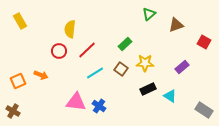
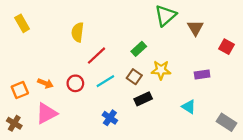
green triangle: (149, 14) -> (165, 16), size x1.5
brown triangle: (176, 25) -> (195, 28), turned -42
red circle: (59, 51) -> (75, 83), moved
purple rectangle: (182, 67) -> (202, 74), turned 32
black rectangle: (148, 89) -> (143, 99), moved
pink triangle: (76, 102) -> (46, 113), moved, turned -35

